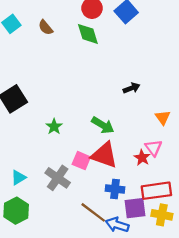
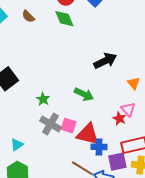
black arrow: (132, 88) -> (105, 61), size x1.6
red triangle: (104, 155) -> (88, 134), moved
gray cross: (58, 178) -> (51, 124), moved

